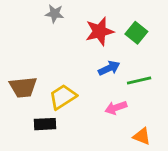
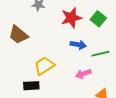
blue arrow: (109, 68) -> (78, 45), turned 35
brown trapezoid: (23, 87) -> (18, 35), moved, turned 45

